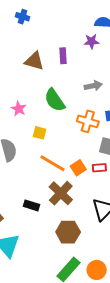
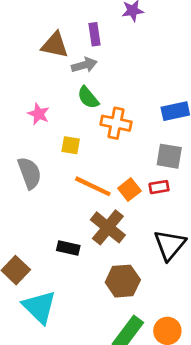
gray arrow: (93, 86) -> (84, 65), moved
green semicircle: (55, 100) -> (88, 98), size x0.7
orange cross: (88, 121) -> (116, 123), moved

